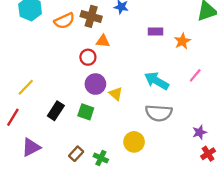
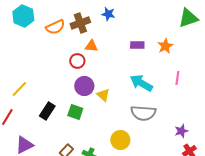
brown cross: (91, 16) -> (80, 23), turned -36
purple rectangle: (155, 31) -> (137, 45), moved
pink line: (195, 75) -> (177, 78), turned -32

